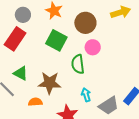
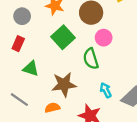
red rectangle: (15, 39) -> (18, 44), size x0.6
green square: (56, 40) -> (63, 37), turned 30
green triangle: (21, 73) -> (31, 69), moved

